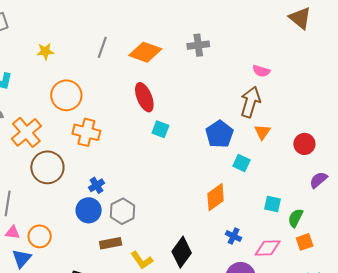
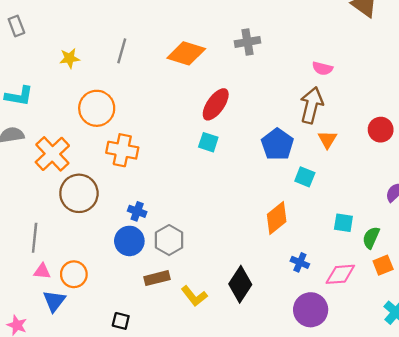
gray line: (102, 47) -> (122, 51), moved
red ellipse: (144, 97) -> (216, 104), moved, turned 60
red circle: (304, 144) -> (381, 130), moved
blue cross: (96, 185) -> (137, 211), turned -35

